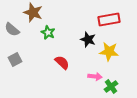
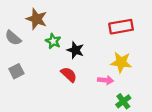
black star: (88, 40) -> (75, 50), moved
pink arrow: (95, 76) -> (106, 80), moved

